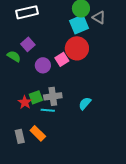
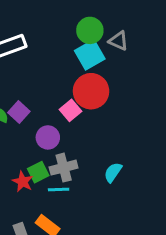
purple square: (28, 44) -> (19, 112), moved
purple circle: (43, 65) -> (48, 137), moved

